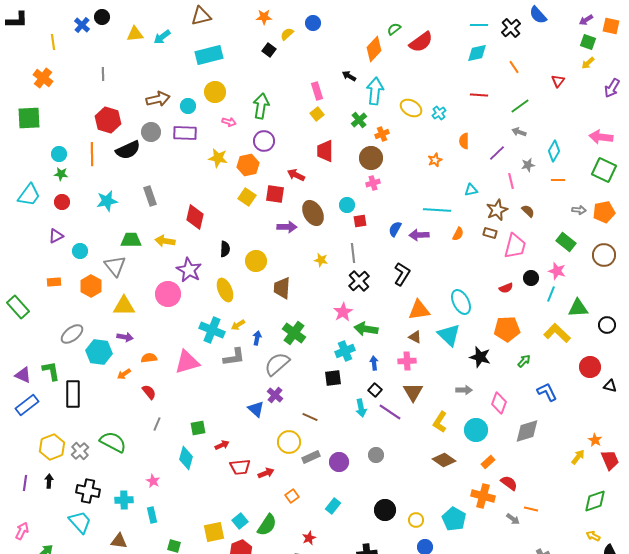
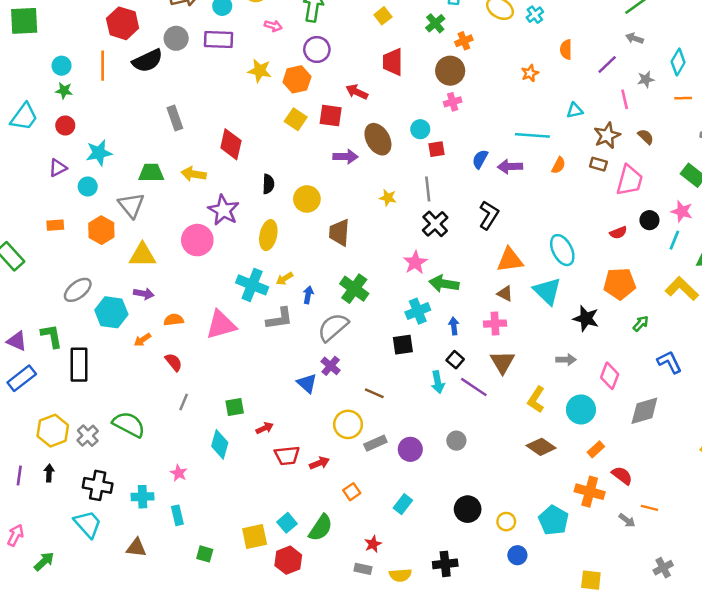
cyan star: (107, 201) -> (99, 153), moved
yellow ellipse: (225, 290) -> (268, 235), turned 35

